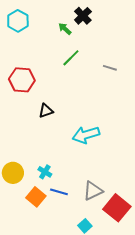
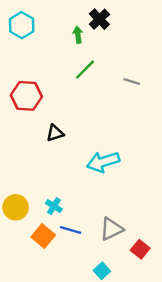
green arrow: (65, 29) -> (78, 35), turned 40
red square: (117, 208) -> (140, 249), size x0.6

